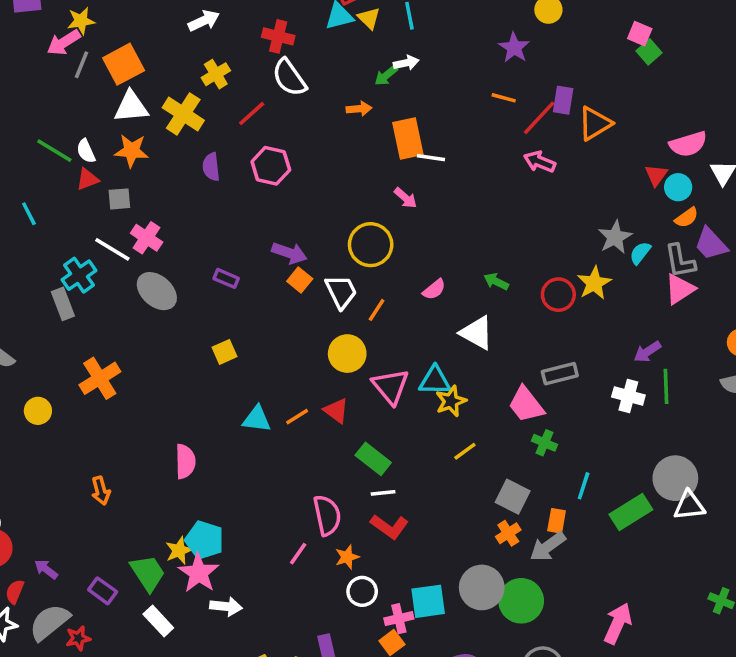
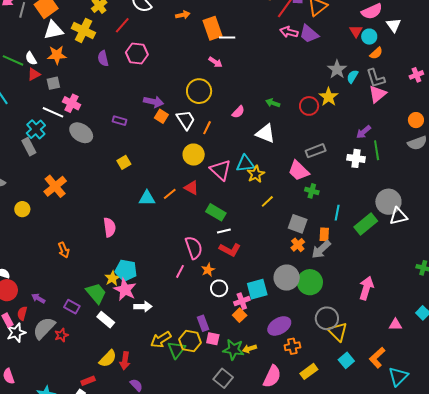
purple trapezoid: (711, 244) -> (309, 34), moved

